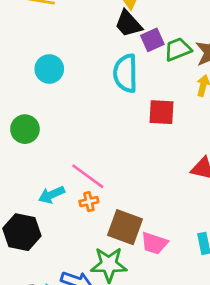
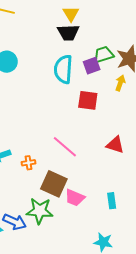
black trapezoid: (128, 24) -> (68, 33), turned -55
purple square: (152, 40) -> (92, 66), moved
pink line: (88, 176) -> (65, 147), moved

